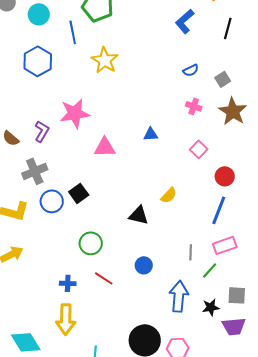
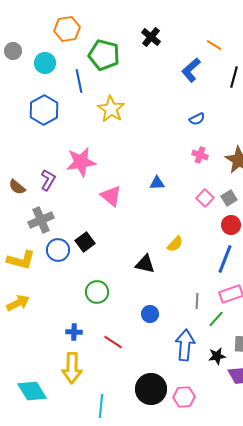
gray square: (223, 79) -> (229, 198), moved
pink triangle: (105, 147) -> (111, 196), turned 40
red line: (104, 278) -> (113, 342), moved

